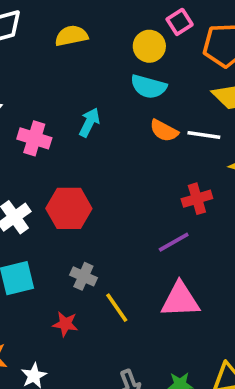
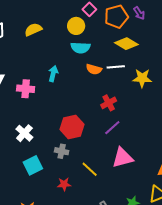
red cross: (197, 199) -> (109, 103), moved
red hexagon: (69, 208) -> (72, 127), moved
gray cross: (83, 276) -> (62, 151), moved

